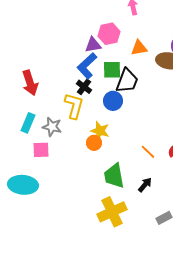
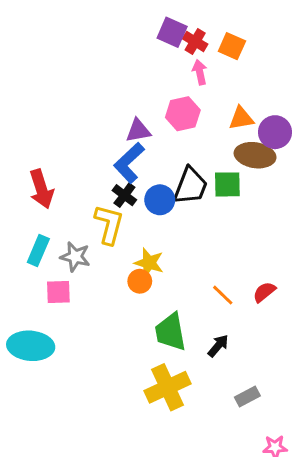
pink hexagon: (109, 34) -> (183, 114), moved
orange triangle: (139, 48) -> (241, 118), moved
green square: (112, 70) -> (227, 184), moved
blue circle: (113, 101) -> (160, 200), moved

